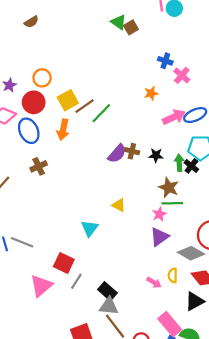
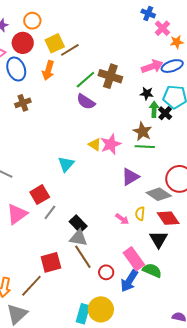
orange star: (151, 93) -> (177, 42), moved
green line: (101, 113) -> (85, 80), moved
brown cross: (132, 151) -> (110, 76), moved, size x1.6
purple semicircle: (117, 154) -> (86, 102), moved, turned 78
black star: (156, 155) -> (147, 94), moved
pink star: (159, 214) -> (111, 144), moved, size x1.5
red square: (64, 263) -> (40, 195), turned 30
black triangle: (194, 301) -> (159, 239), turned -36

